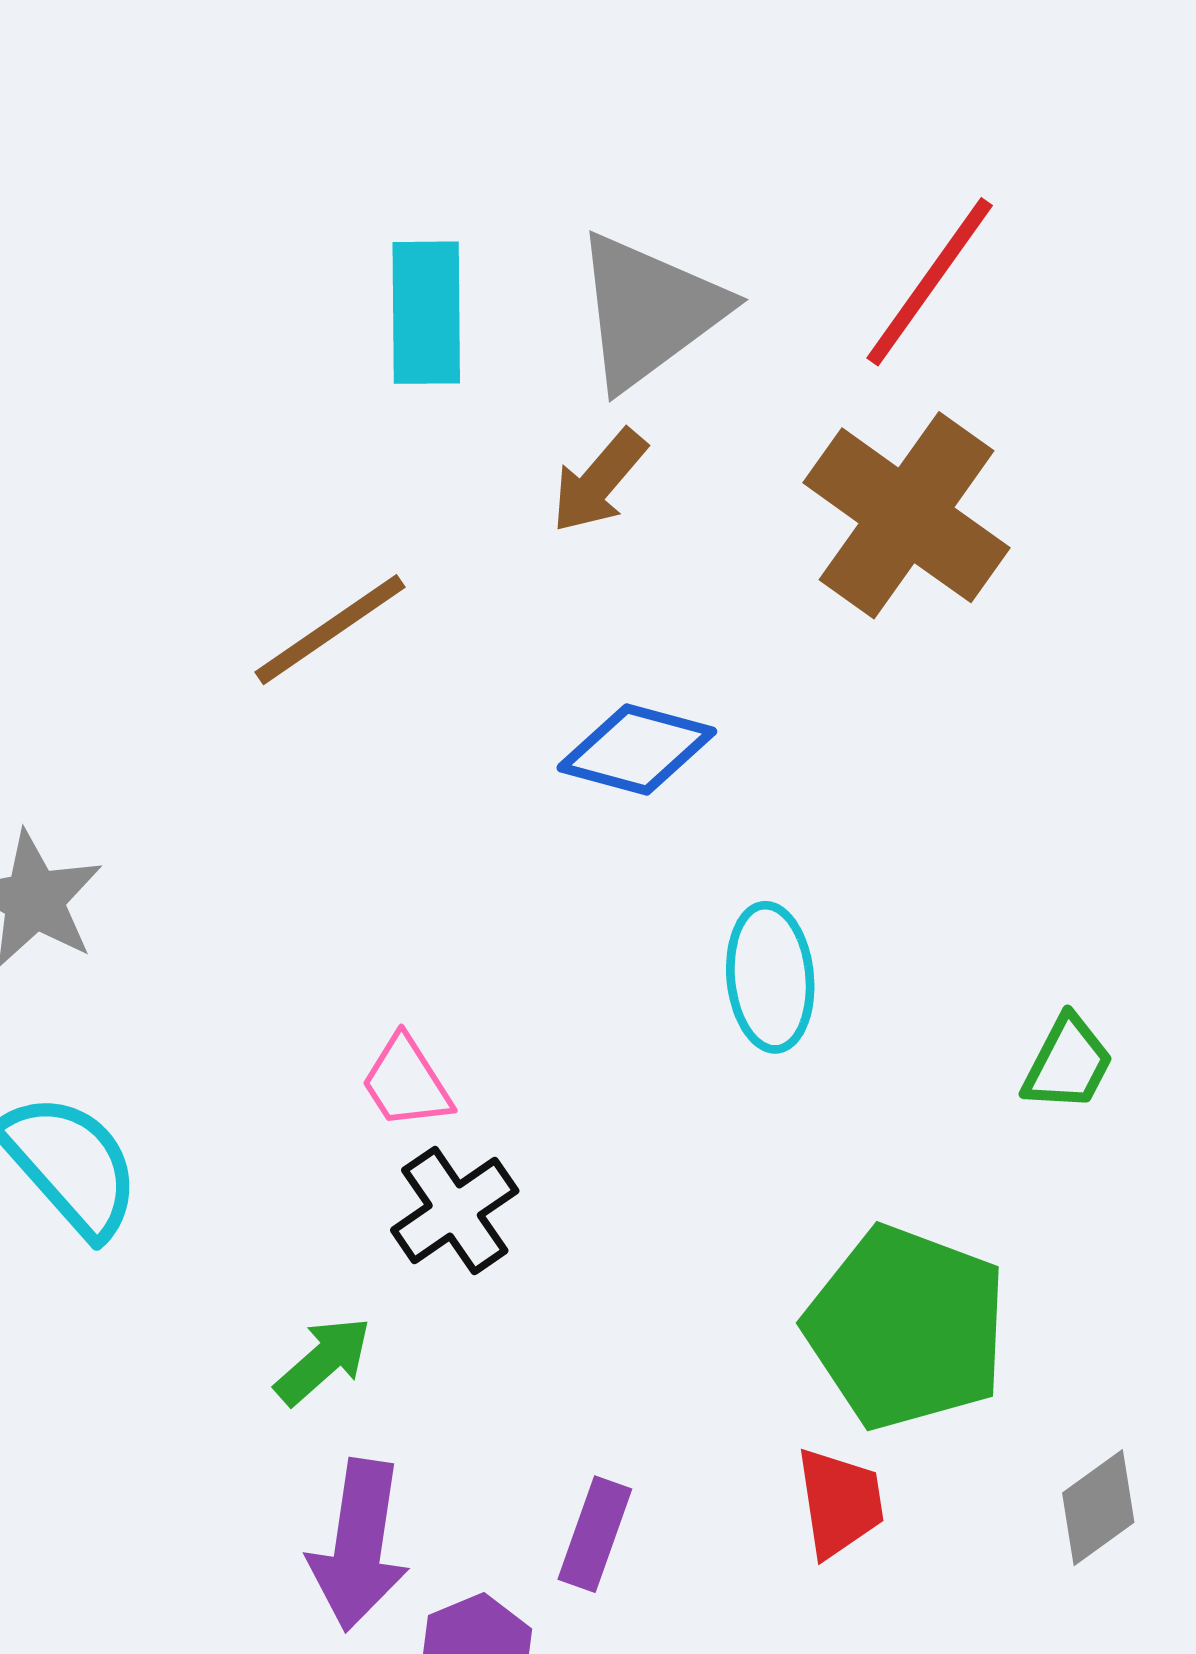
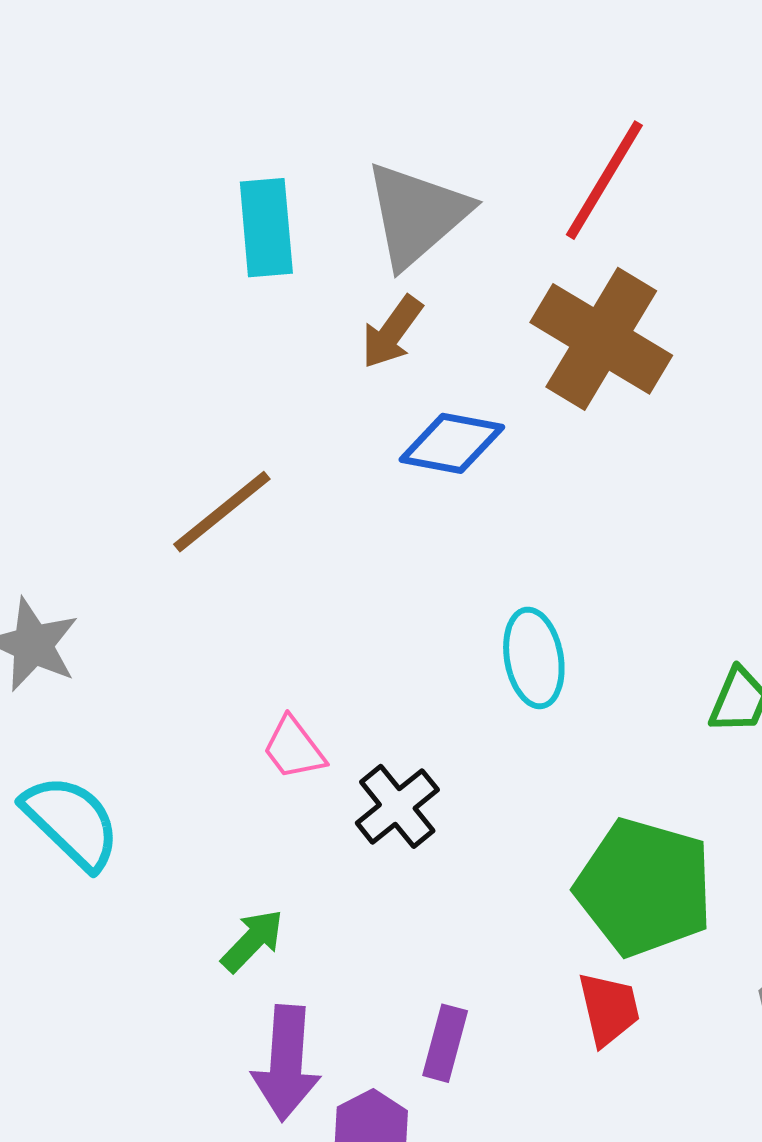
brown line: (330, 630) -> (222, 512), moved
blue diamond: (637, 750) -> (452, 443), moved
black cross: (455, 1210) -> (397, 806), moved

